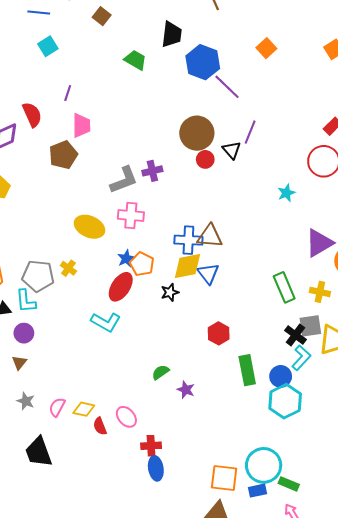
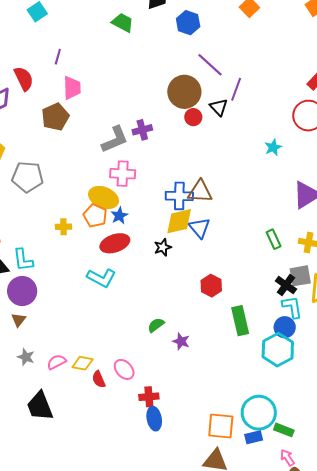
blue hexagon: (203, 62) -> (188, 23), size x0.7
purple line: (227, 87) -> (210, 65), moved
yellow ellipse: (89, 227) -> (103, 197), moved
orange pentagon: (142, 264) -> (95, 216), moved
yellow cross: (68, 268) -> (64, 227), turned -35
gray pentagon: (38, 276) -> (27, 177), moved
red ellipse: (121, 287) -> (115, 243), turned 40
green rectangle: (284, 287) -> (274, 239), size x0.7
purple circle: (24, 333) -> (22, 291), size x1.5
cyan L-shape: (301, 358) -> (292, 307), turned -50
blue circle: (281, 376) -> (285, 327), moved
pink semicircle: (57, 407) -> (57, 362), turned 36

